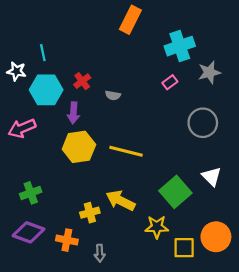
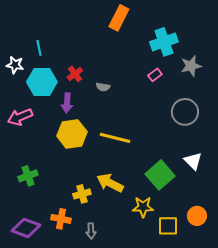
purple diamond: (29, 232) -> (26, 228), moved
orange circle: (216, 237) -> (197, 216), size x0.7

